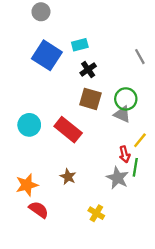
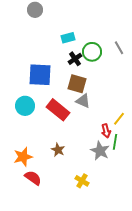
blue square: (47, 55) -> (40, 75), moved, turned -30
green circle: (126, 99) -> (92, 52), moved
gray triangle: (122, 114) -> (83, 101), moved

